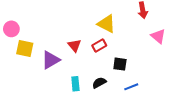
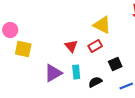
purple triangle: (51, 60) -> (53, 73), moved
black square: (120, 64) -> (115, 64), turned -32
cyan rectangle: (75, 84) -> (76, 72), moved

